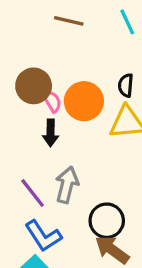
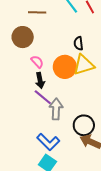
brown circle: (34, 86) -> (23, 37), moved
orange circle: (84, 101) -> (65, 67), moved
purple line: (33, 193) -> (43, 97), moved

